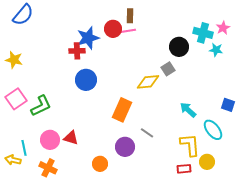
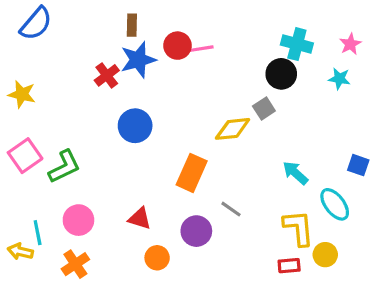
brown rectangle: (130, 16) -> (132, 25), moved
cyan cross: (203, 33) -> (297, 44), moved
red cross: (77, 51) -> (107, 75), moved, turned -35
red triangle: (71, 138) -> (140, 218), moved
orange cross: (48, 168) -> (75, 264), turned 30

